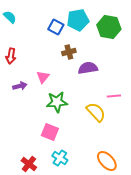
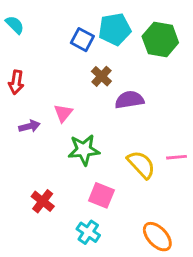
brown cross: (69, 52) -> (101, 76), turned -32
pink line: (114, 96) -> (176, 157), moved
pink square: (50, 132) -> (101, 195), moved
red cross: (29, 164) -> (43, 201), moved

